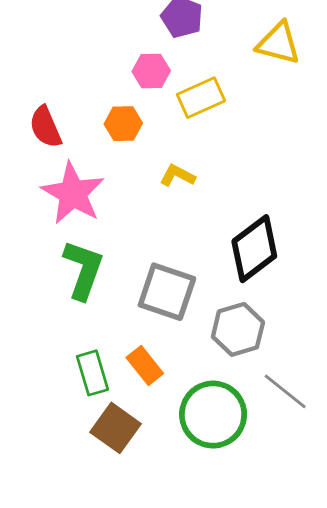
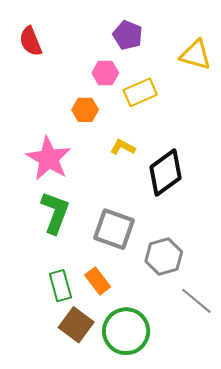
red semicircle: (45, 127) -> (31, 41), moved
black diamond: (254, 249) -> (165, 173), moved
green circle: (213, 415) -> (126, 331), moved

